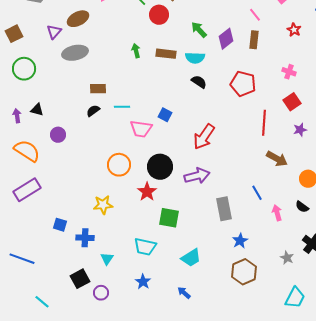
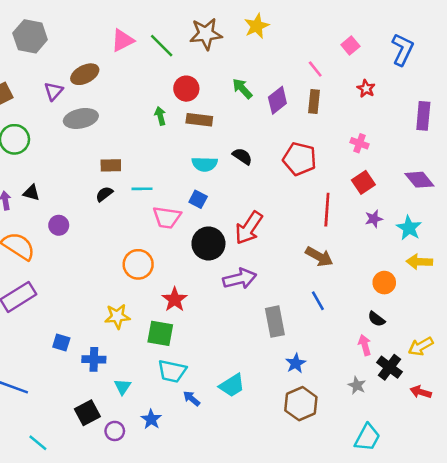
red circle: (159, 15) -> (186, 89), moved
cyan semicircle: (195, 58) -> (205, 164), moved
brown arrow: (277, 159) -> (319, 257), moved
black circle: (160, 167) -> (208, 243), moved
pink arrow: (277, 213) -> (365, 345), moved
green square: (169, 218) -> (160, 333), moved
blue star: (143, 282) -> (151, 419), moved
blue arrow: (184, 293) -> (192, 398), moved

